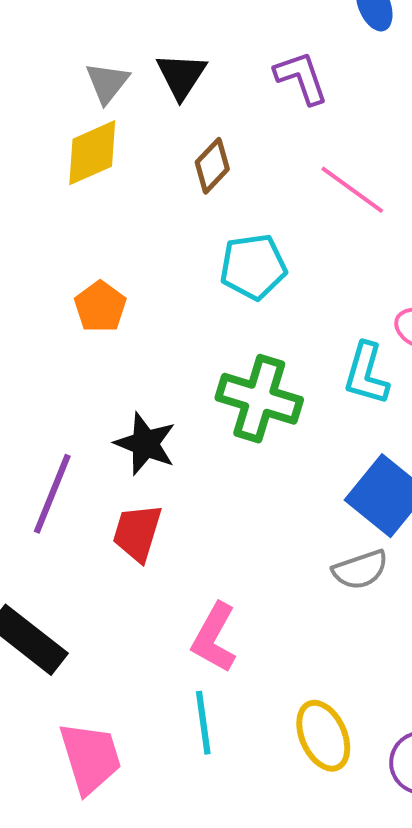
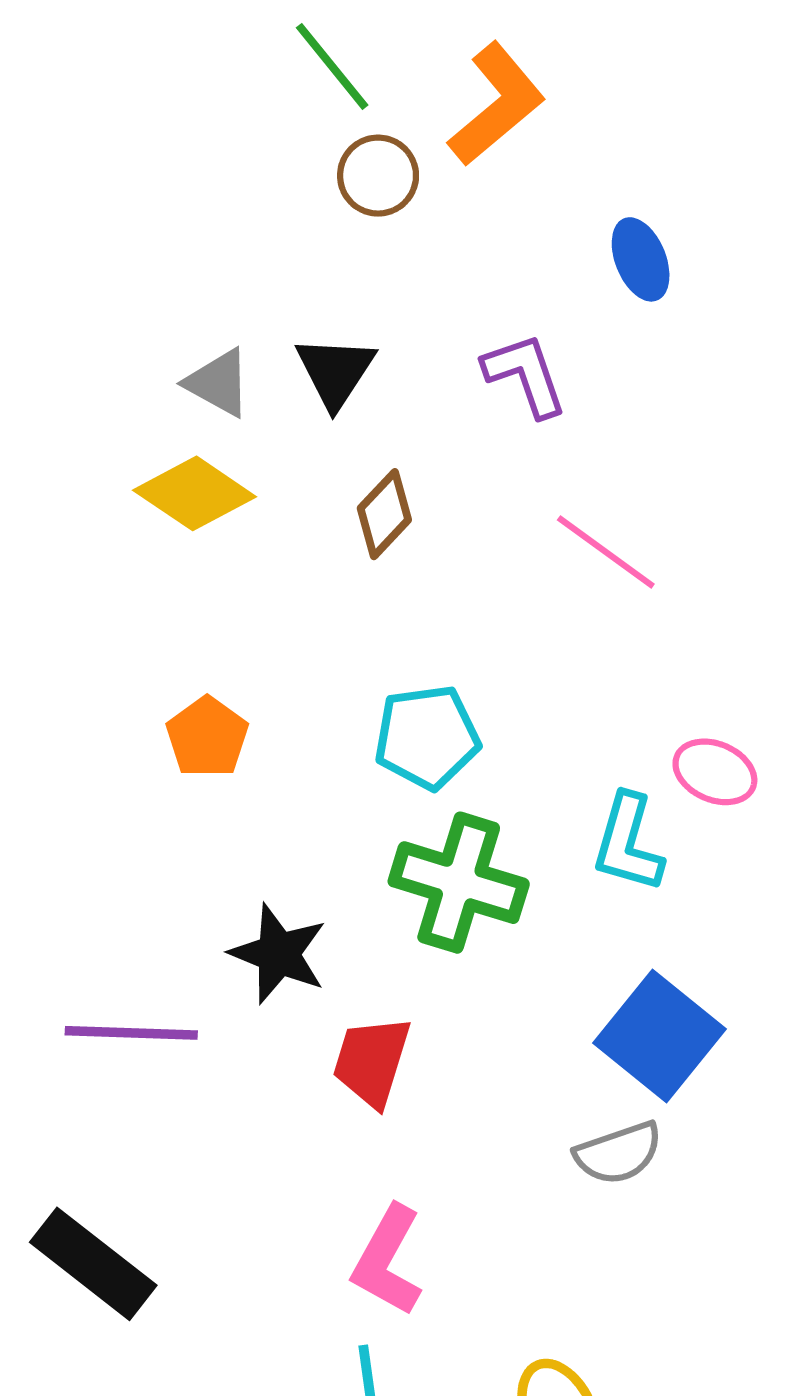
gray triangle: (107, 83) -> (218, 383), turned -39
yellow diamond: (92, 153) -> (195, 493), turned 58
cyan pentagon: (253, 267) -> (427, 737), moved
purple line: (52, 494) -> (131, 1033), turned 70
red trapezoid: (137, 533) -> (372, 1061), moved

